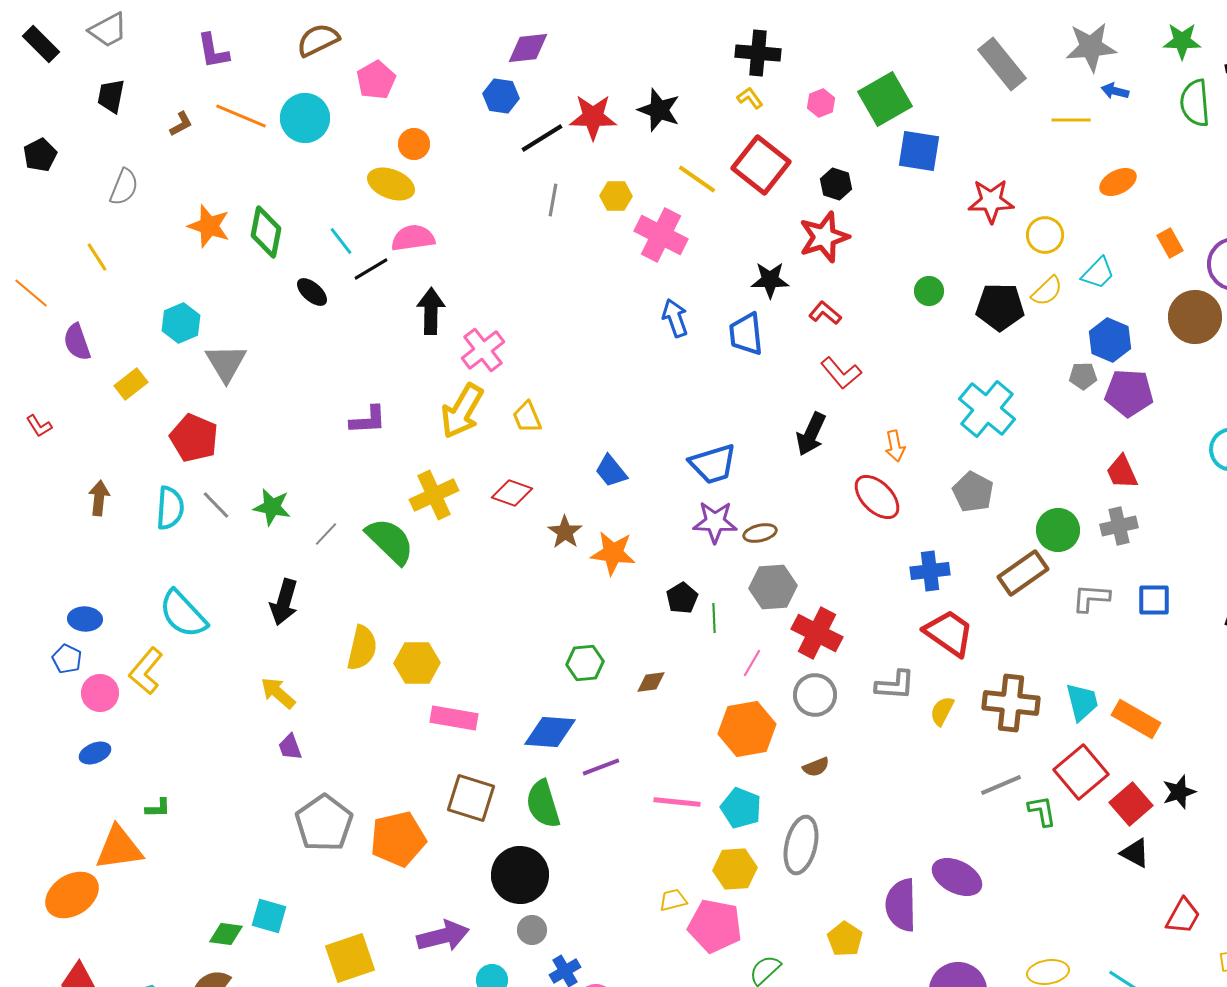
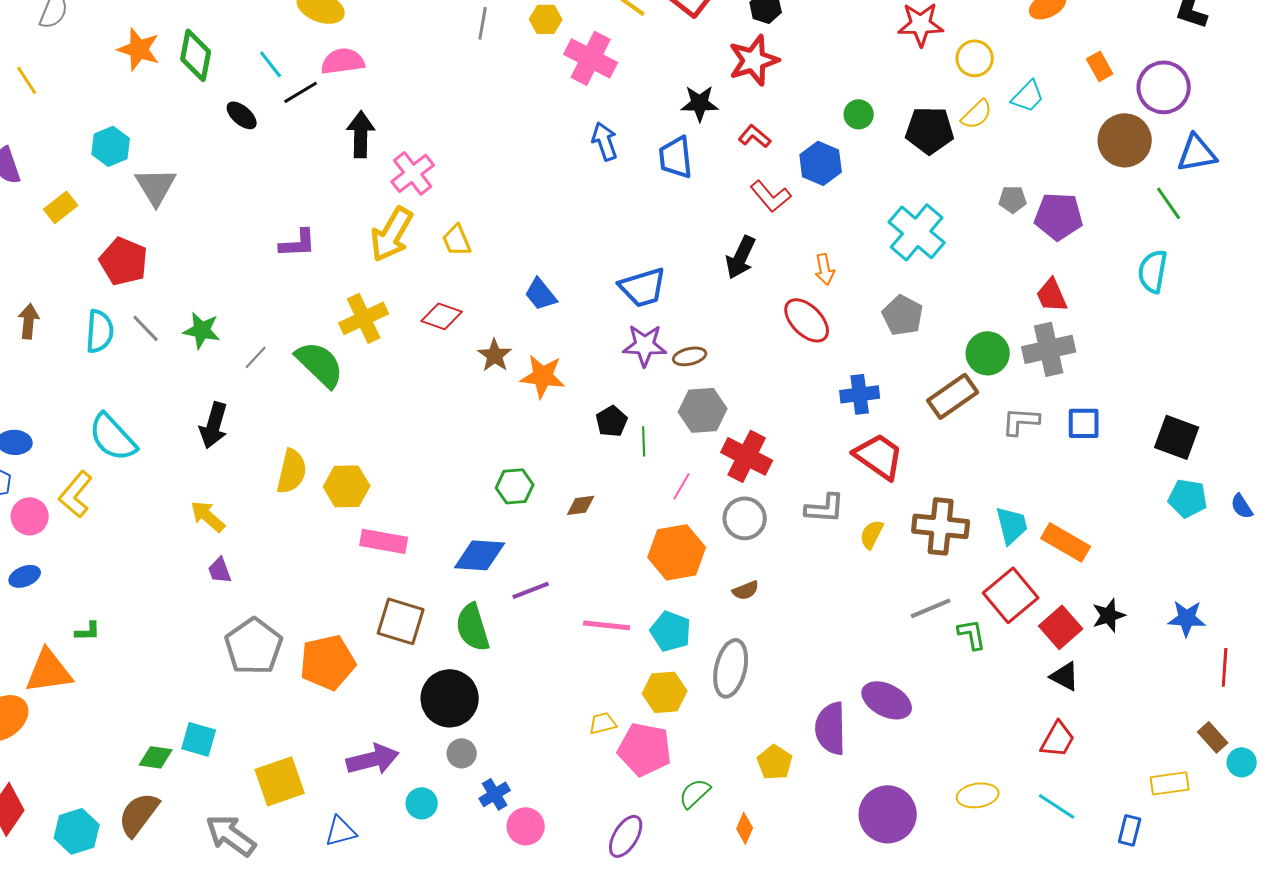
blue hexagon: (1110, 340) -> (821, 163), moved
gray cross: (1119, 526) -> (1049, 349), size x1.4
red trapezoid: (1183, 916) -> (1058, 739), moved

